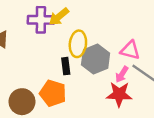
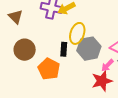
red star: (119, 94) -> (102, 81), turned -30
brown circle: (22, 102) -> (25, 50), moved

